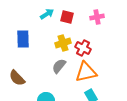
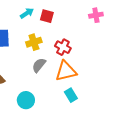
pink cross: (97, 17) -> (96, 15), moved
yellow cross: (63, 43) -> (34, 42), moved

